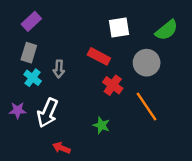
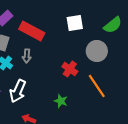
red rectangle: (99, 56) -> (32, 31), moved, size x1.4

